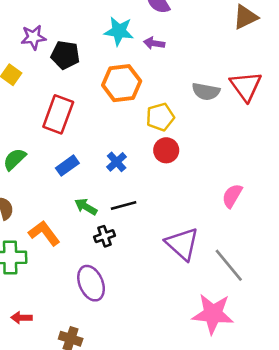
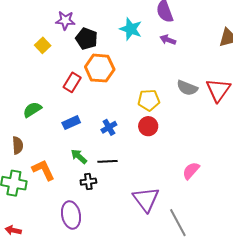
purple arrow: (154, 43) -> (168, 40), moved
orange hexagon: (122, 83) -> (100, 68), moved
red rectangle: (58, 114) -> (72, 82), size x0.7

